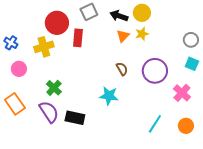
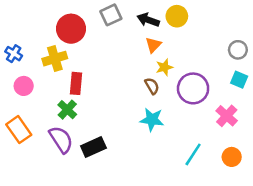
yellow star: (142, 34) -> (164, 67), moved
red rectangle: (78, 38) -> (76, 83), moved
cyan star: (109, 96) -> (152, 120), moved
black rectangle: (75, 118) -> (93, 147), turned -36

